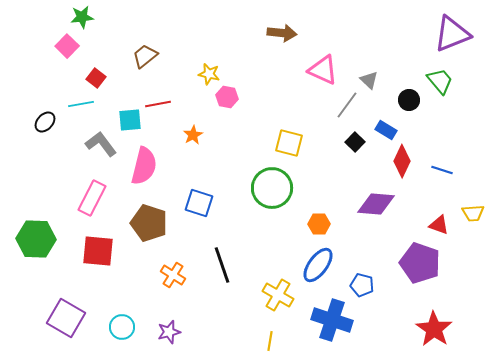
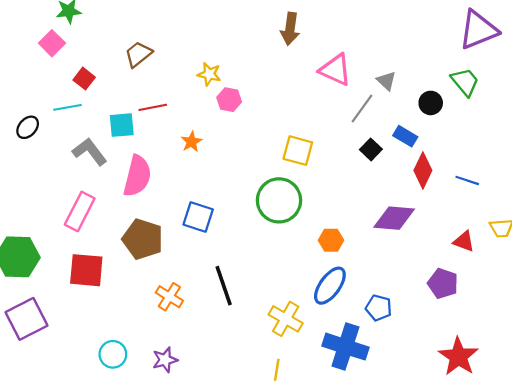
brown arrow: (282, 33) -> (290, 29), turned 92
purple pentagon: (420, 263) -> (443, 283), size x0.7
purple square: (66, 318) -> (27, 319), moved, turned 33

